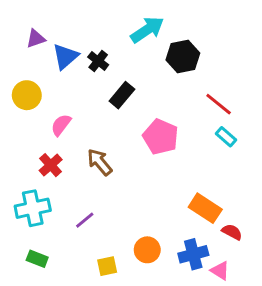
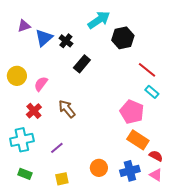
yellow circle: (27, 95) -> (17, 76), moved
pink pentagon: (161, 137) -> (132, 112), moved
yellow square: (107, 266) -> (62, 179), moved
pink triangle: (220, 271) -> (156, 175), moved

